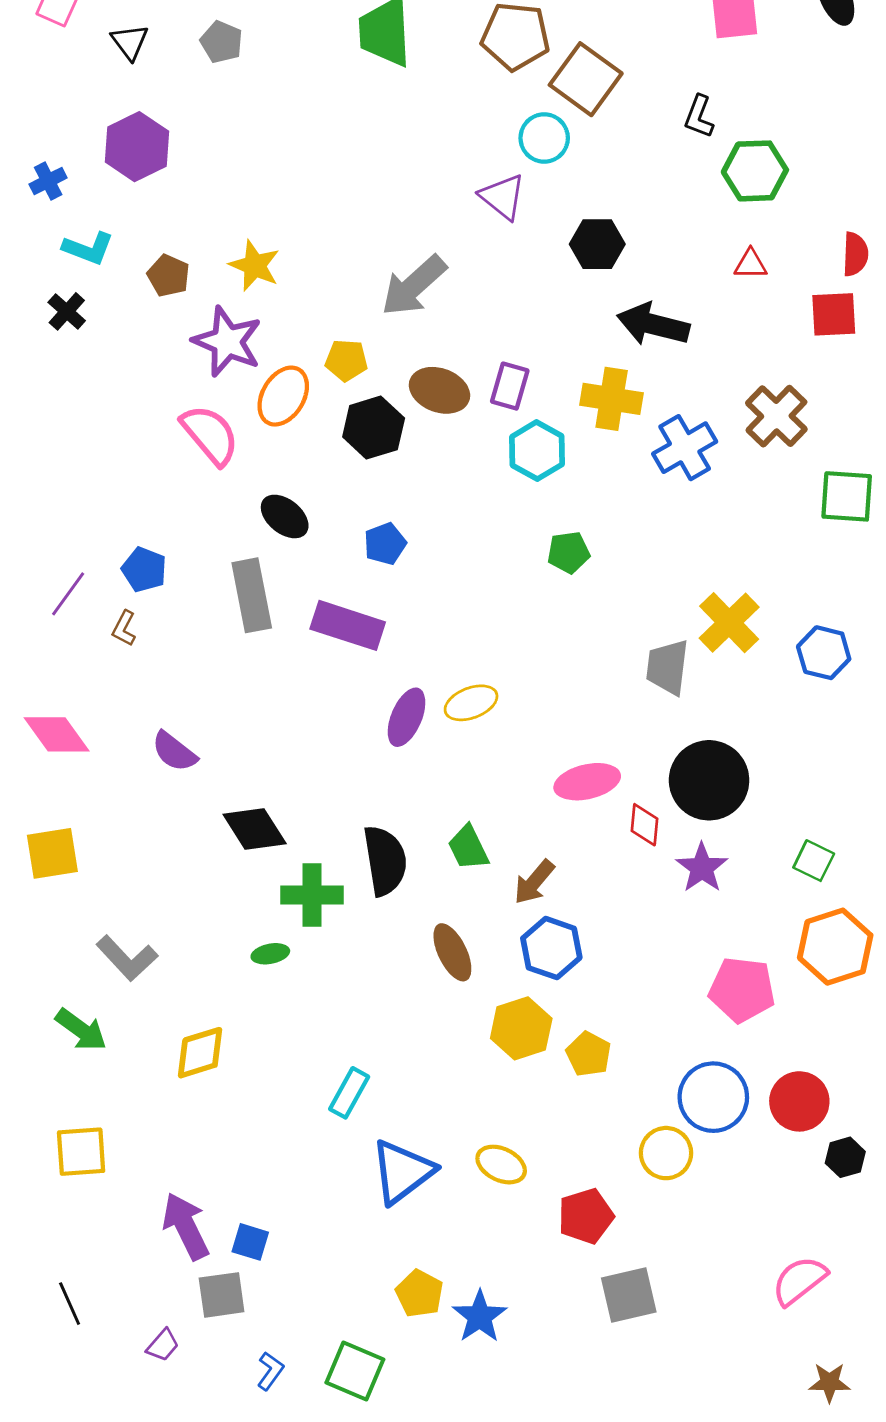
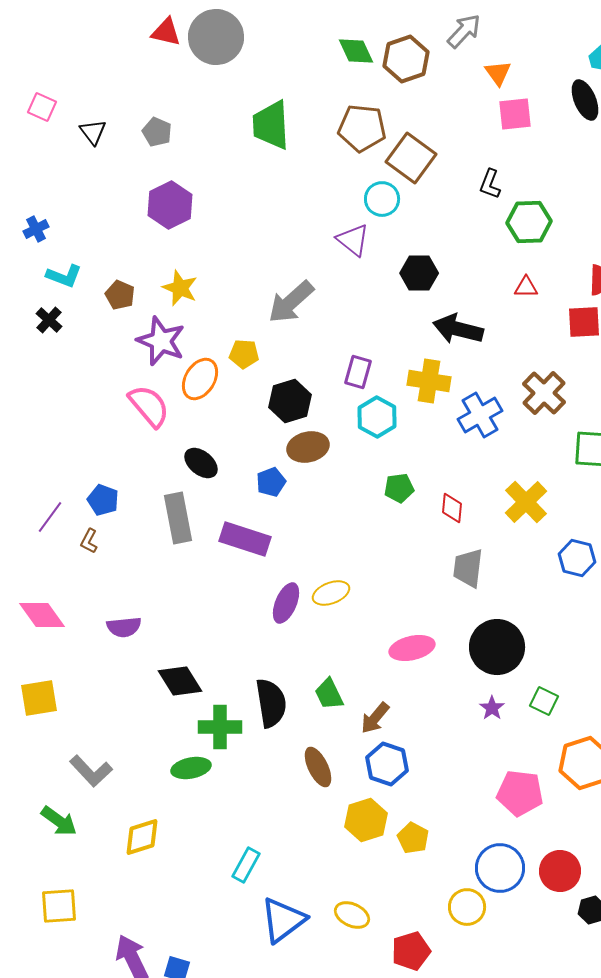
purple hexagon: (137, 147) -> (170, 205), moved
brown ellipse: (439, 390) -> (308, 447), moved, turned -33
black hexagon: (374, 428) -> (290, 401), moved
yellow cross: (729, 623) -> (526, 502), moved
purple semicircle: (174, 752) -> (124, 627), turned -44
red diamond: (645, 825) -> (452, 508), moved
green square: (814, 861) -> (544, 701), moved
purple star: (702, 868) -> (492, 708), size x0.7
green ellipse: (270, 954) -> (191, 768), size x1.5

